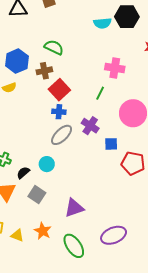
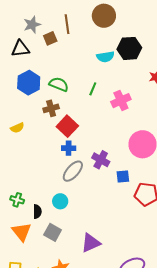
blue hexagon: (17, 61) -> (29, 83), moved
pink cross: (115, 68) -> (121, 101), turned -30
green line: (100, 93) -> (93, 89), moved
black semicircle: (23, 173) -> (37, 212), turned 136

